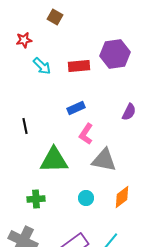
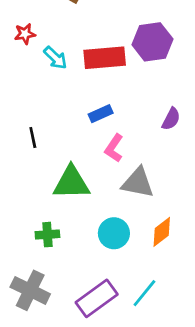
red star: (24, 40) -> (25, 34), moved
red rectangle: (79, 66) -> (105, 58), size x1.4
cyan circle: (86, 198) -> (114, 233), size x1.5

